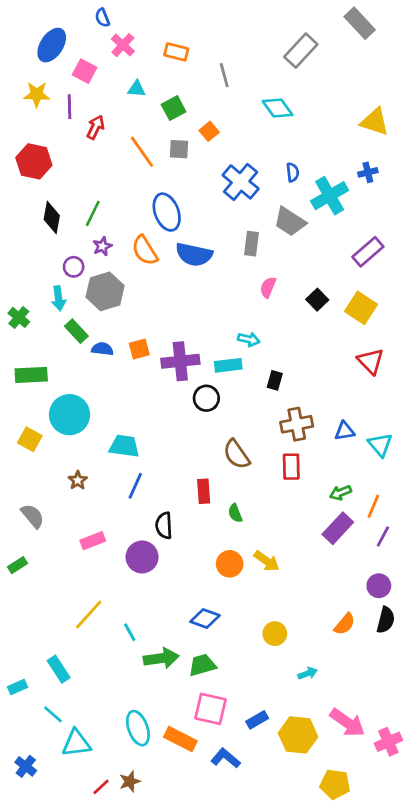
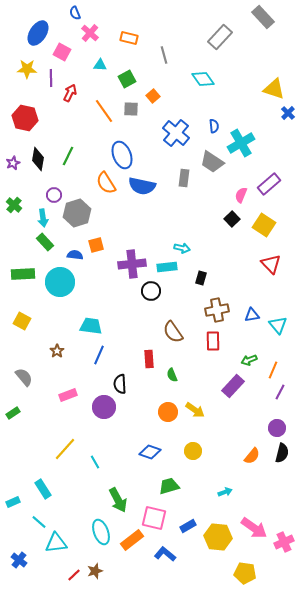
blue cross: (368, 172) -> (288, 113), moved, turned -32
purple star: (102, 246) -> (13, 163), moved
pink semicircle: (268, 287) -> (241, 195), moved
green cross: (19, 317) -> (14, 205), moved
green rectangle: (76, 331) -> (45, 242), moved
orange square: (139, 349) -> (96, 245), moved
cyan circle: (69, 415) -> (60, 282), moved
purple rectangle: (338, 528) -> (233, 386), moved
yellow circle: (275, 634) -> (193, 451), moved
green arrow: (161, 658) -> (118, 500), moved, turned 70
green trapezoid: (202, 665) -> (169, 486), moved
orange rectangle: (180, 739) -> (132, 540), turned -65

